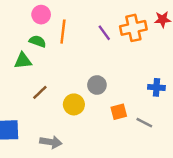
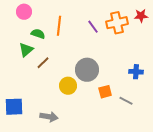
pink circle: (41, 15) -> (24, 12), moved
green triangle: (23, 61) -> (26, 50), turned -35
gray circle: (97, 85) -> (87, 70), size x1.5
brown line: (40, 92) -> (43, 63), moved

